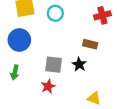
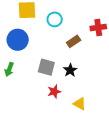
brown rectangle: (90, 44) -> (74, 41), moved, turned -56
red star: (48, 86) -> (54, 92), moved

